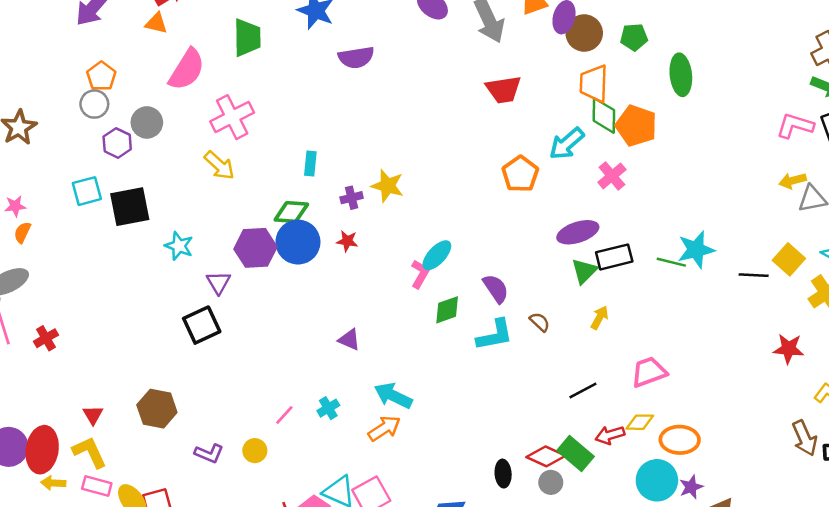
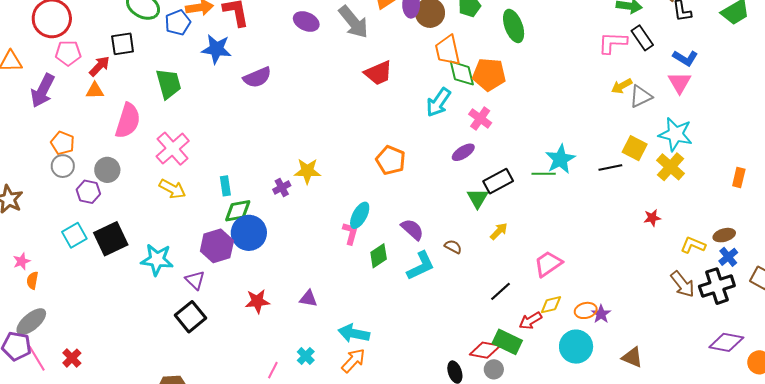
cyan rectangle: (310, 163) -> (225, 186), moved
orange pentagon: (520, 174) -> (391, 160), moved
purple ellipse: (578, 232) -> (463, 152), moved, size x0.7
red star: (347, 241) -> (257, 301), moved, size x1.4
cyan star: (179, 246) -> (157, 260), size x1.4
yellow arrow: (600, 318) -> (499, 231), turned 30
red star: (789, 349) -> (652, 218), size x0.7
orange ellipse: (680, 440) -> (586, 310), size x0.7
purple star: (691, 487) -> (601, 314), moved

